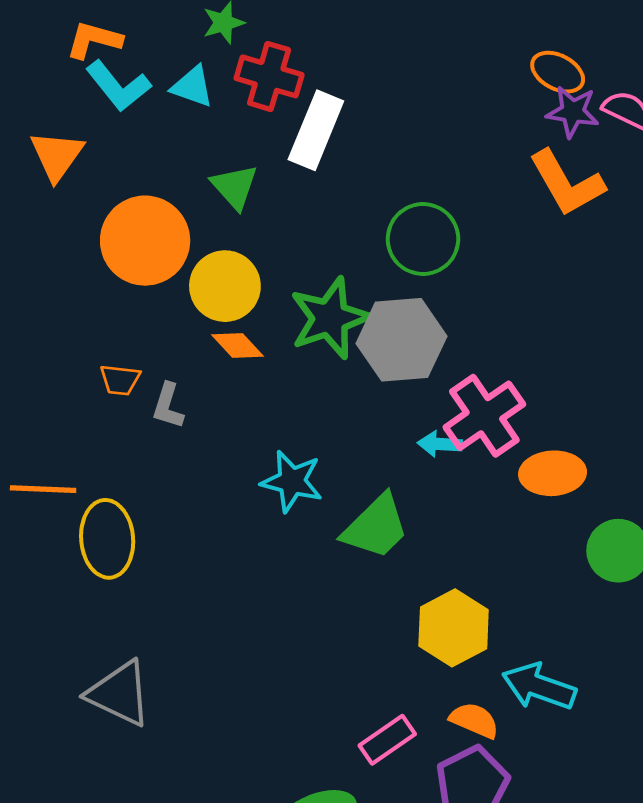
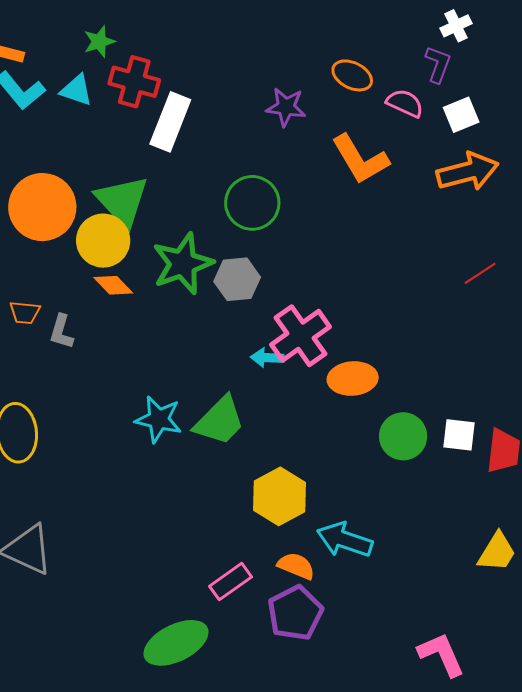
purple star: (573, 112) -> (286, 107), moved
green triangle: (234, 187) -> (122, 201), moved, size x1.5
gray hexagon: (402, 340) -> (237, 279), size x0.7
cyan star: (292, 481) -> (159, 419), moved

